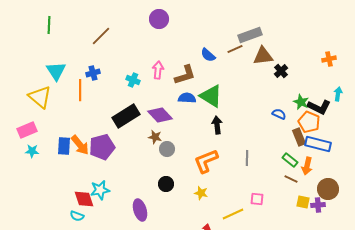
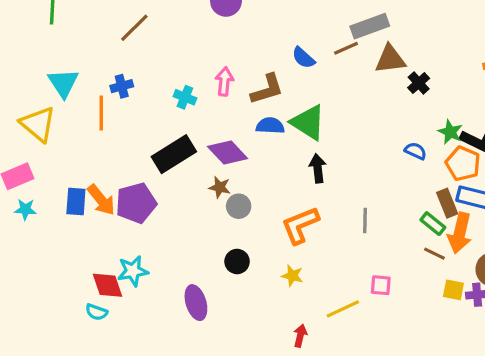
brown rectangle: (299, 137) -> (447, 203), moved
orange arrow: (307, 166) -> (460, 233), size x1.4

